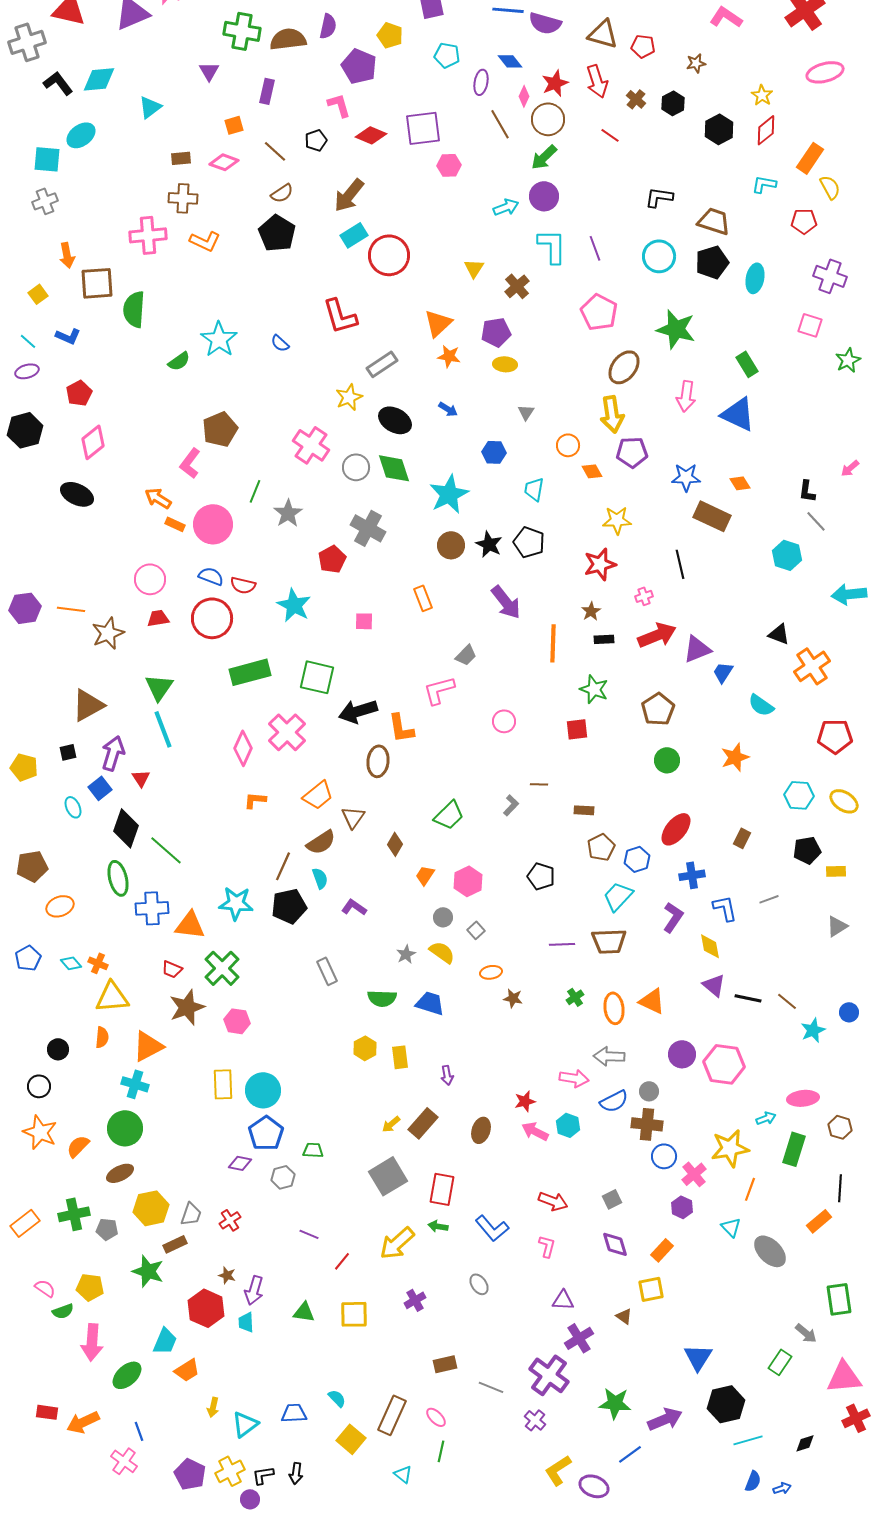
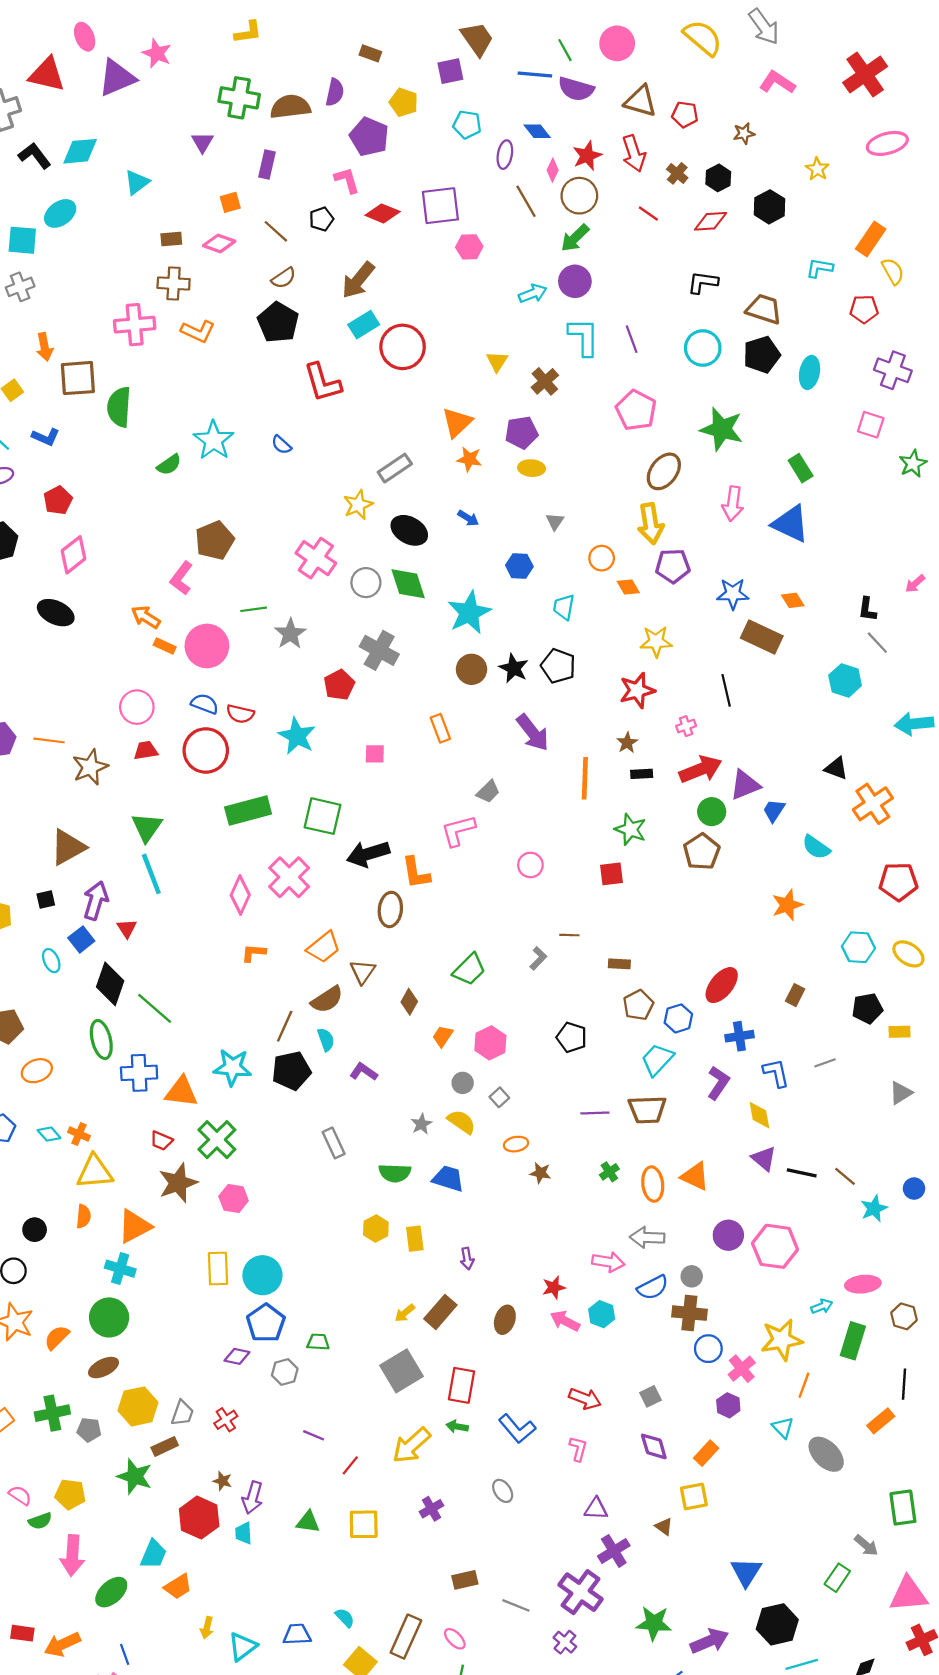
red diamond: (766, 130) -> (711, 221), moved, turned 36
red L-shape: (340, 316) -> (323, 382), moved
green line: (255, 491) -> (254, 609), turned 60
green circle: (667, 760) -> (712, 812), moved

